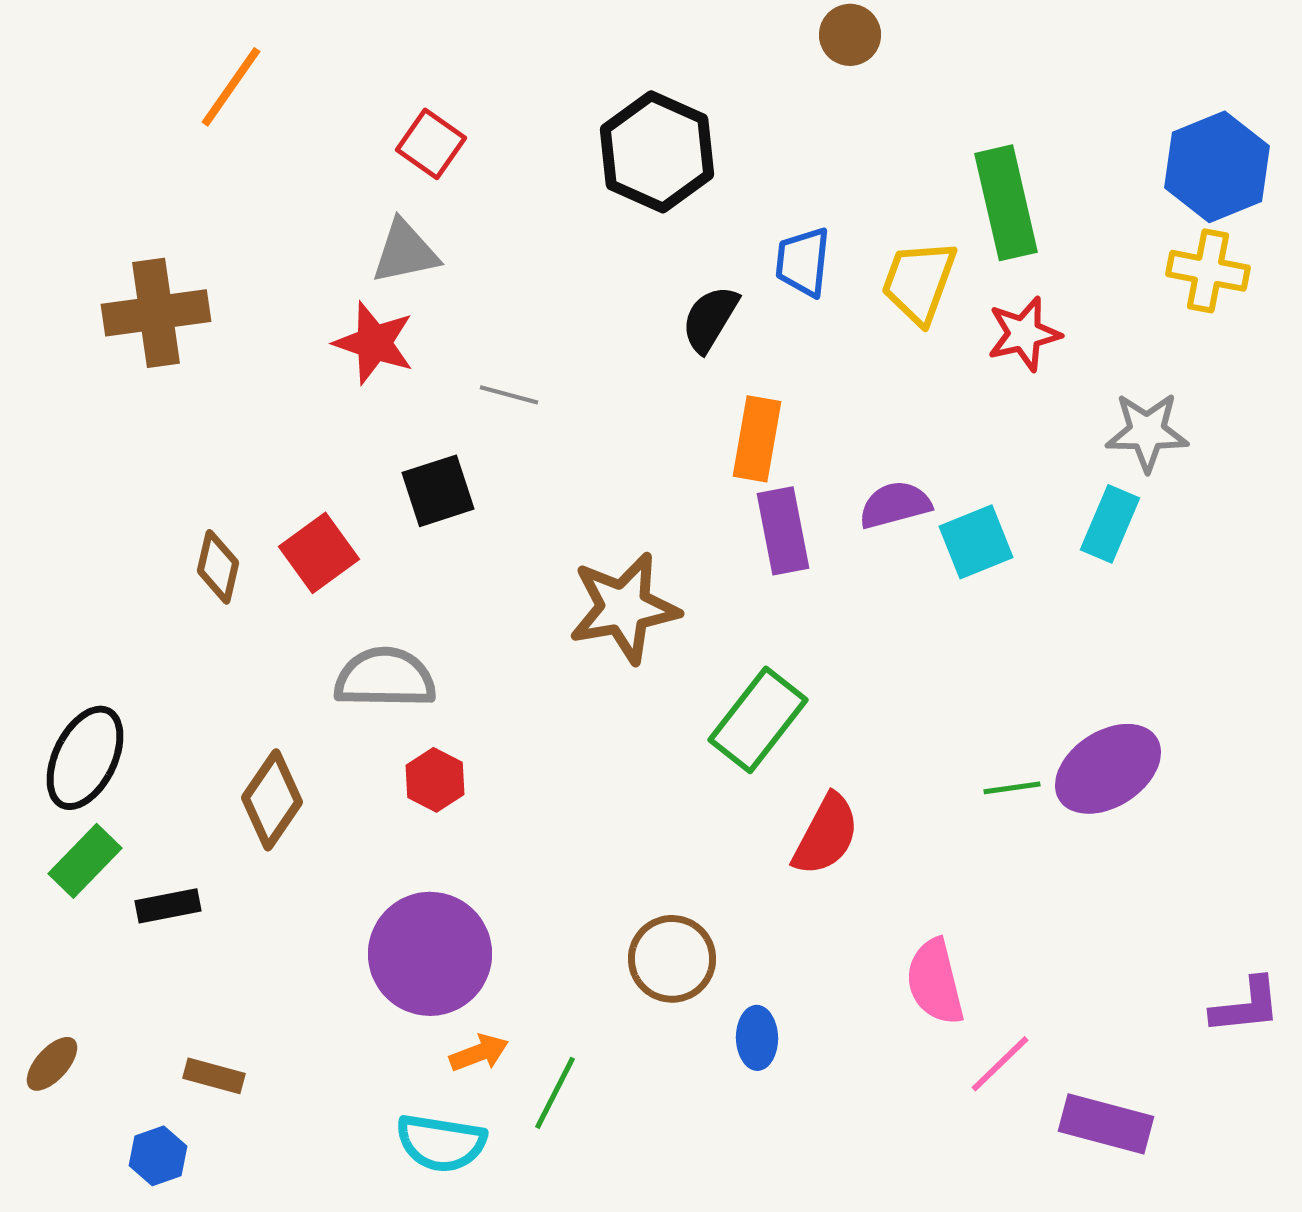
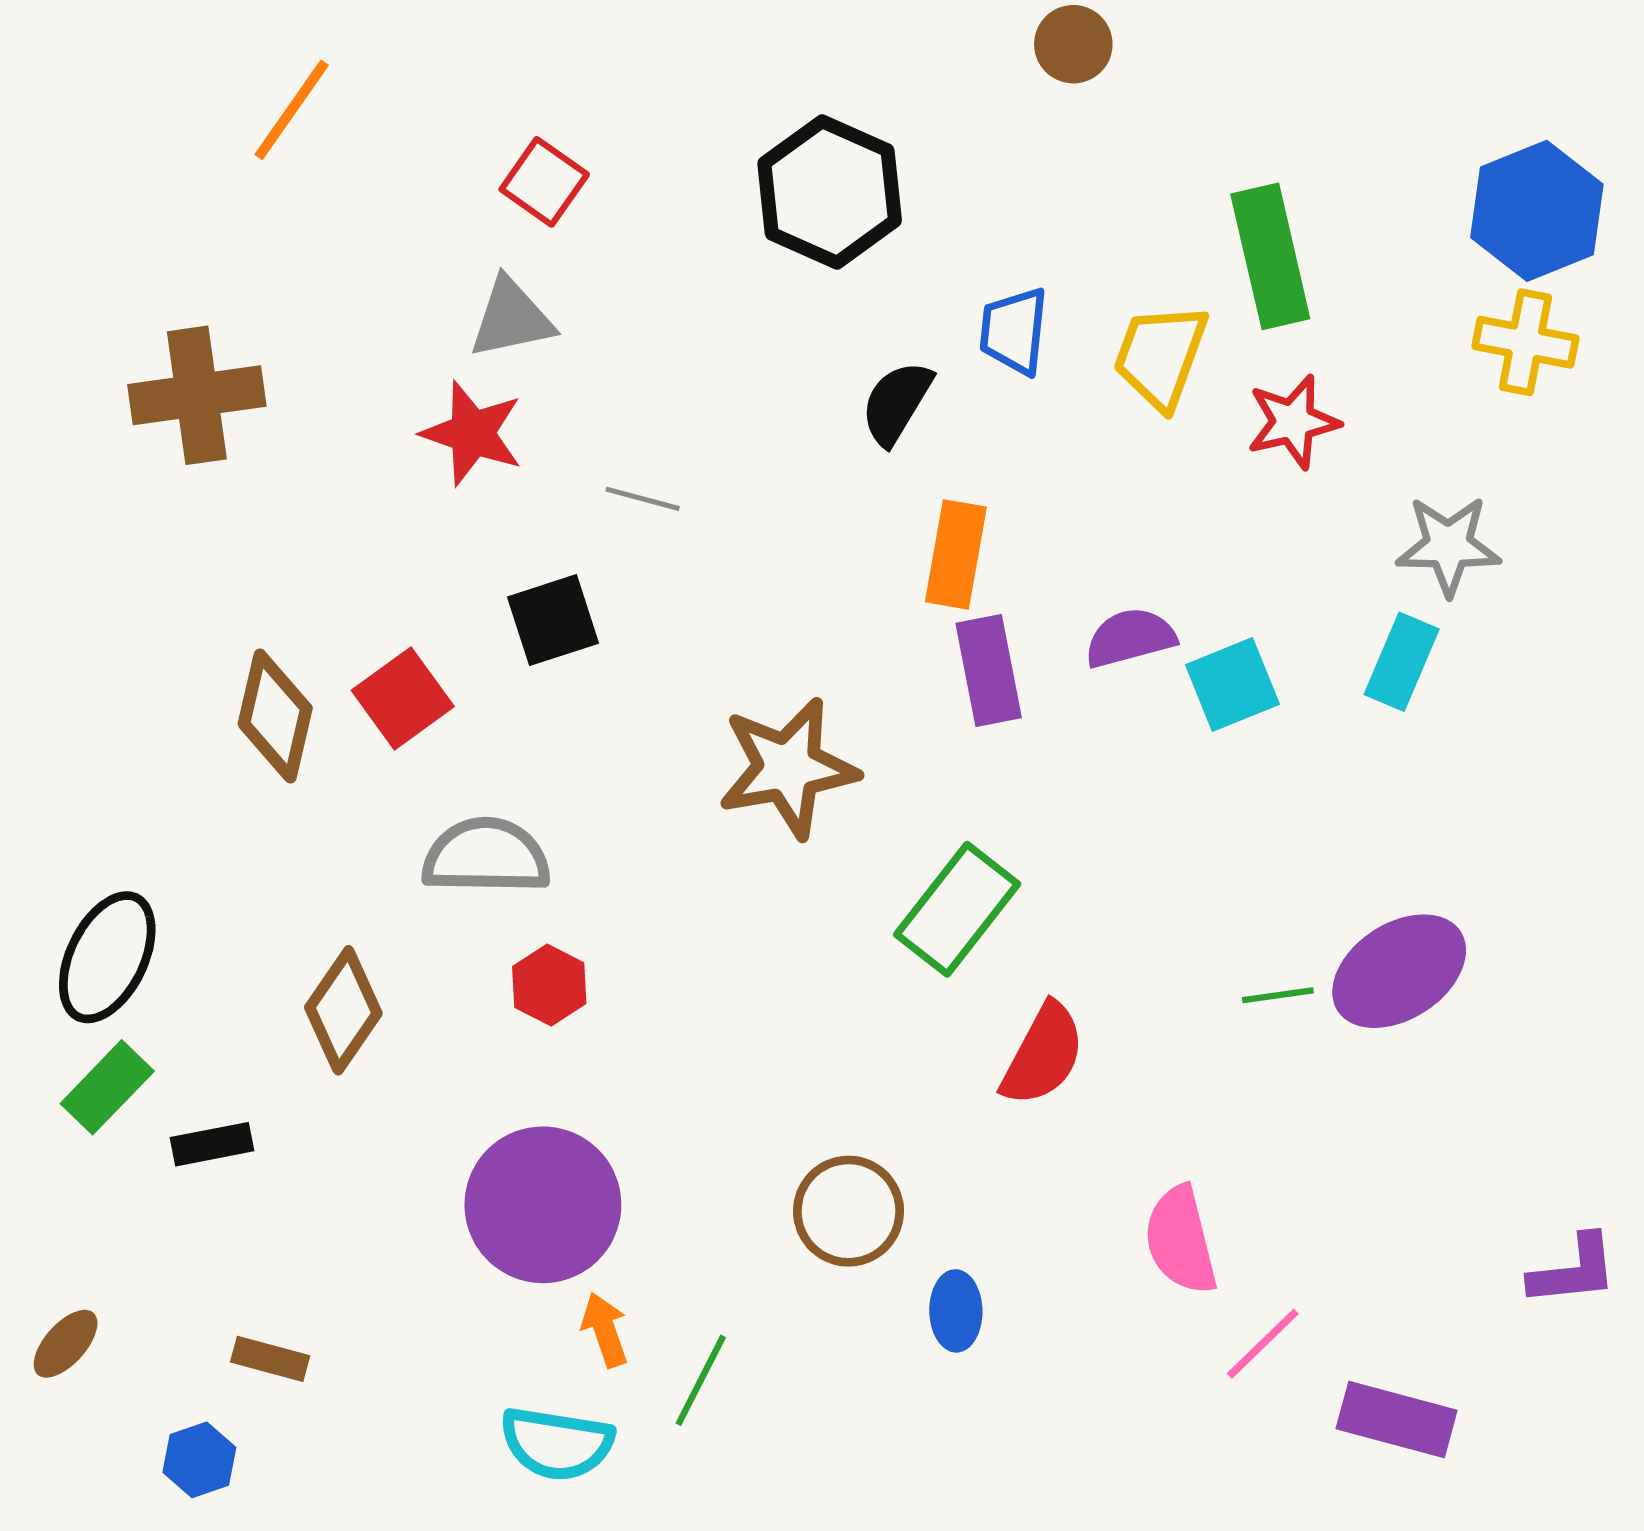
brown diamond: (218, 567) -> (275, 716), size x1.4
orange arrow: (479, 1053) -> (605, 1330), turned -88

